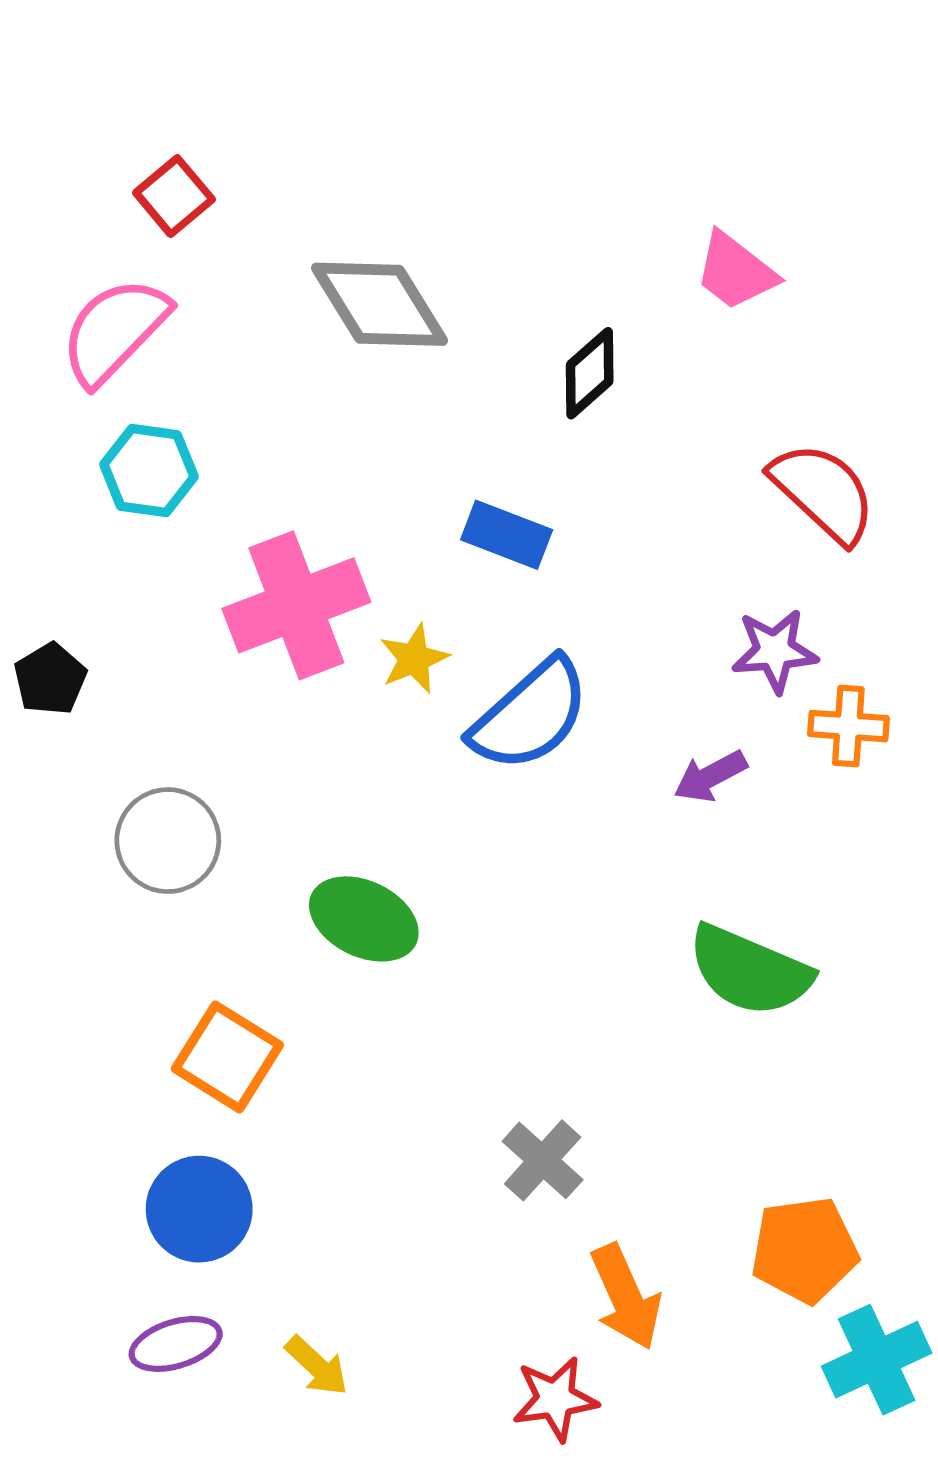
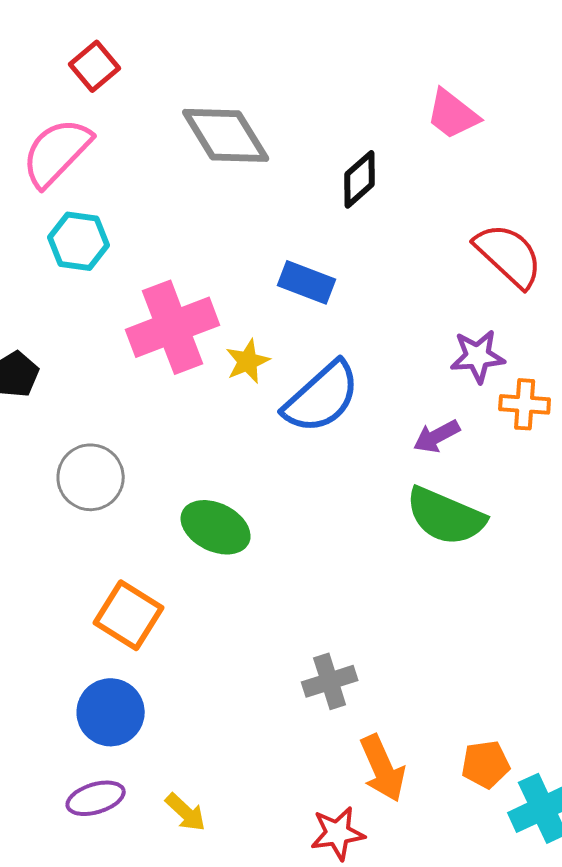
green semicircle: (750, 971) -> (446, 516), moved
gray cross: (543, 1160) -> (330, 681), turned 30
orange pentagon: (804, 1250) -> (486, 764), moved, size x0.7

